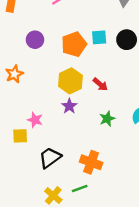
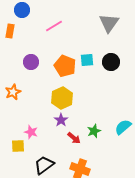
orange pentagon: (74, 44) -> (65, 66), turned -30
red arrow: (100, 84) -> (74, 138), moved

